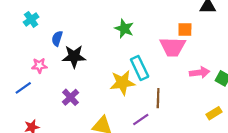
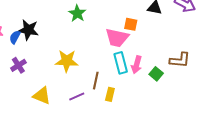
blue semicircle: (57, 38) -> (15, 37), moved
cyan rectangle: (140, 68) -> (121, 63), moved
pink arrow: (200, 72) -> (137, 65), turned 102
yellow rectangle: (214, 113) -> (110, 94), moved, turned -56

